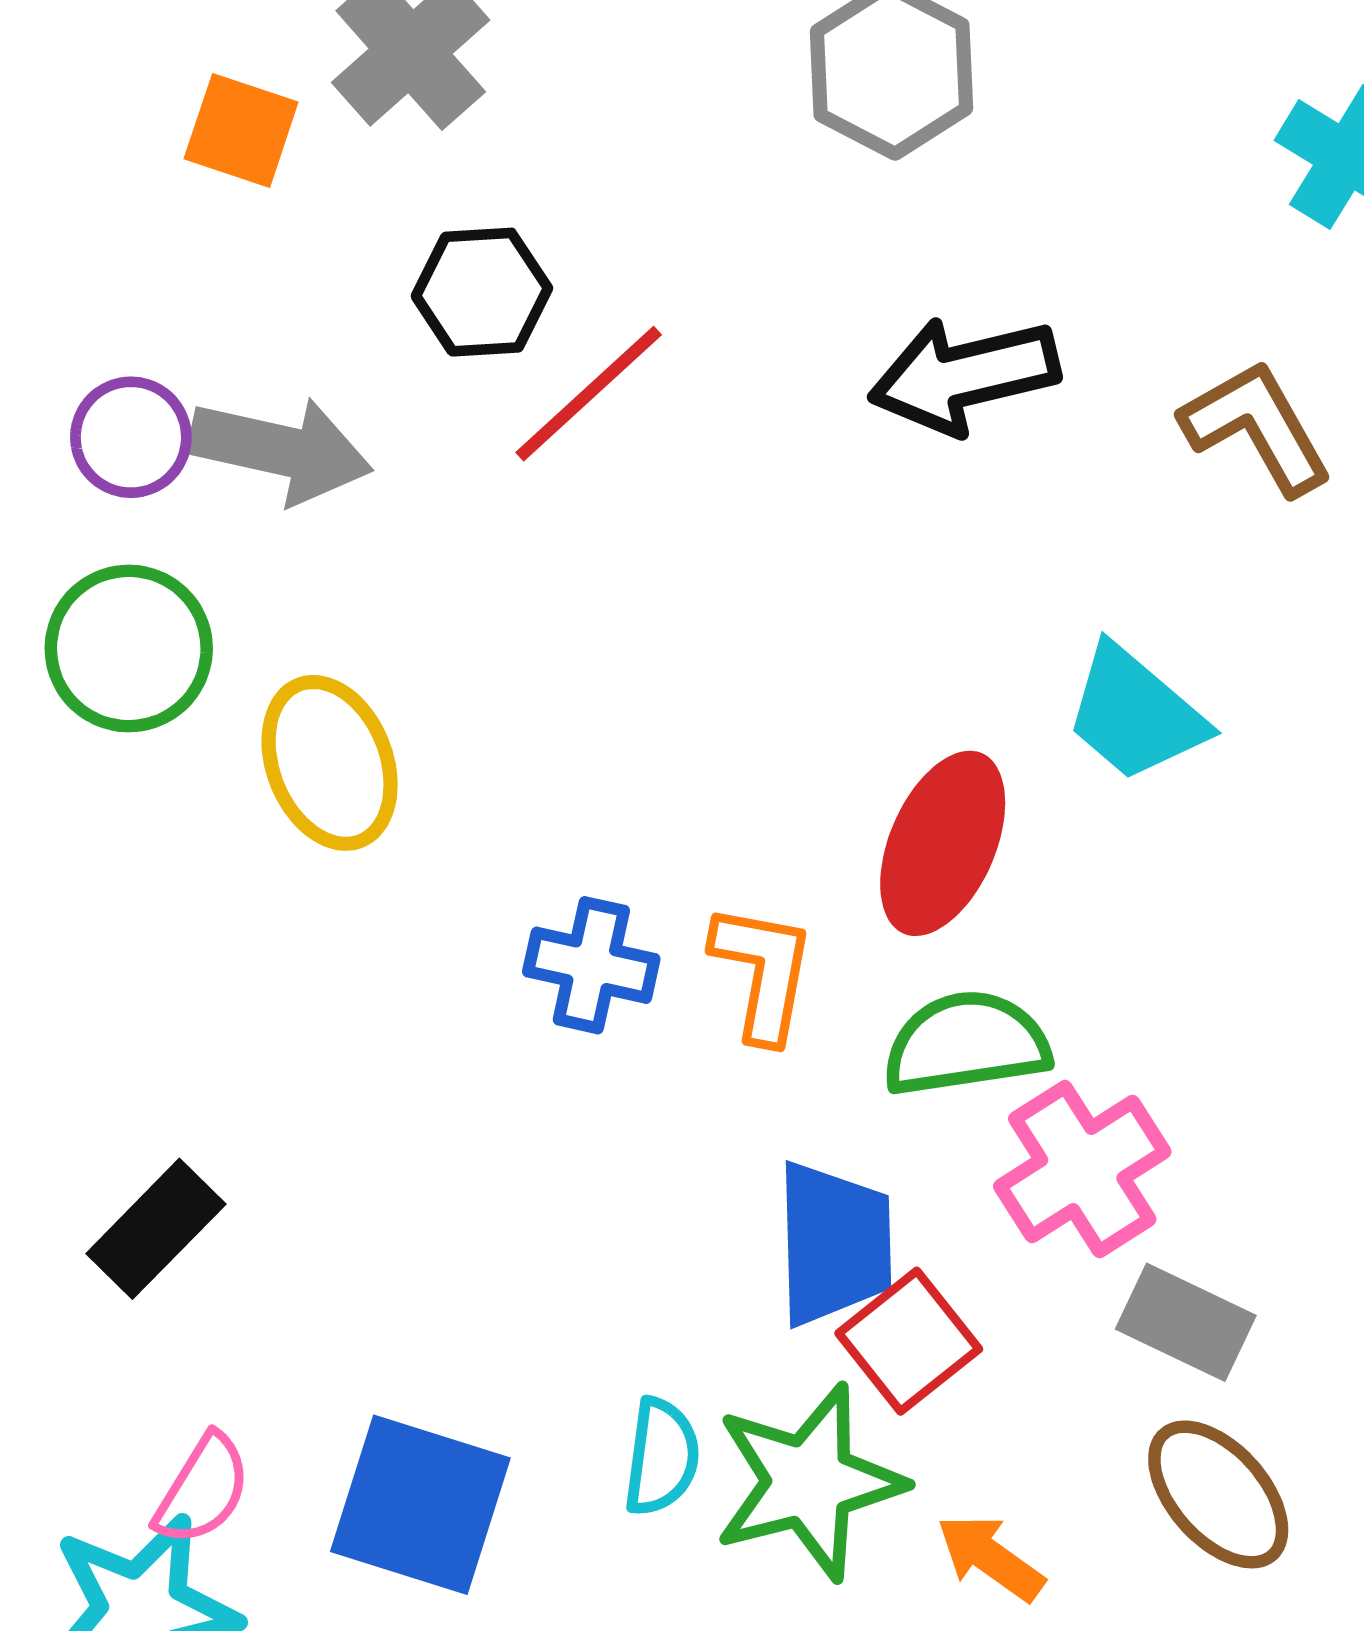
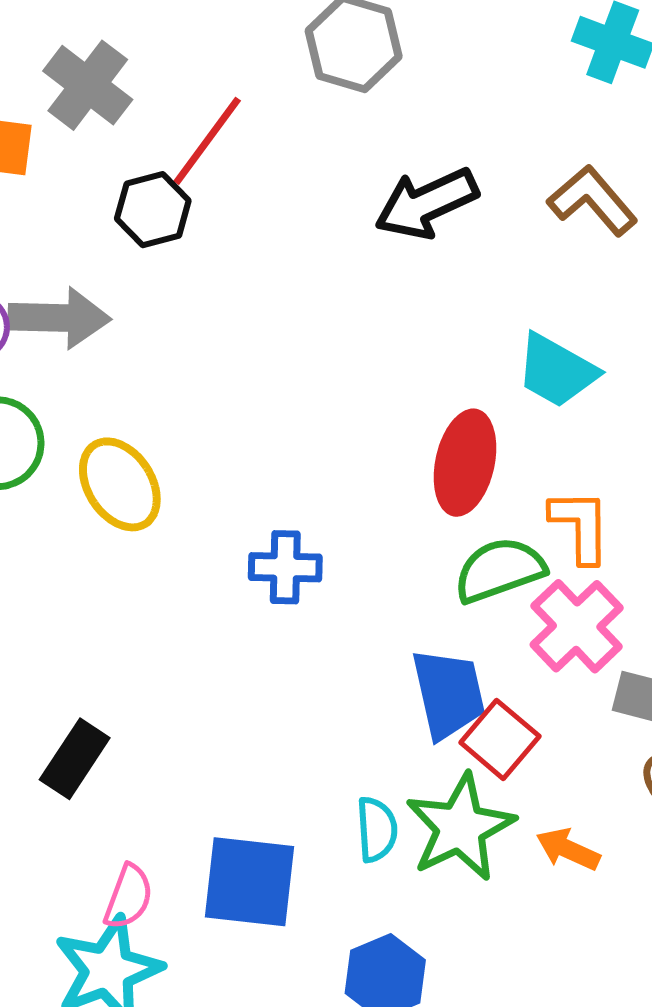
red line: (589, 394) -> (207, 141), moved
orange L-shape: (763, 972) -> (580, 526), moved

